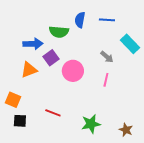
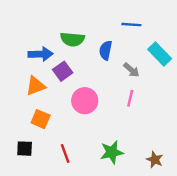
blue semicircle: (80, 20) -> (106, 50), moved
pink circle: (73, 71) -> (85, 101), moved
orange square: (13, 100) -> (41, 119), moved
red line: (53, 113) -> (65, 153), moved, turned 49

